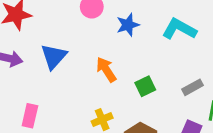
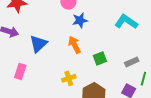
blue star: (128, 25) -> (80, 20), moved
blue triangle: (54, 56) -> (38, 44), moved

